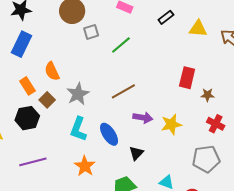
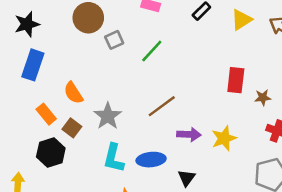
yellow triangle: (198, 29) -> (241, 20), turned -30
blue ellipse: (109, 134) -> (151, 160), turned -55

